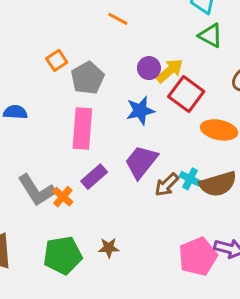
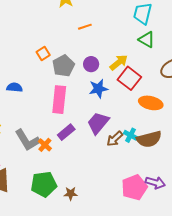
orange line: (118, 19) -> (85, 27), turned -48
purple circle: (149, 68) -> (91, 64), moved
brown star: (109, 248) -> (71, 194), moved

